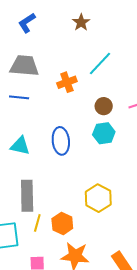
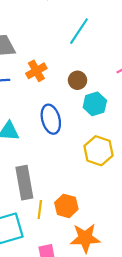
orange cross: (67, 82) -> (36, 71), moved
brown circle: (104, 106) -> (77, 80), moved
yellow hexagon: (98, 198) -> (99, 151), moved

